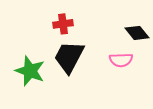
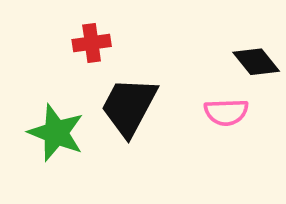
red cross: (63, 24) -> (92, 43), moved

